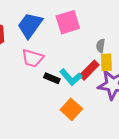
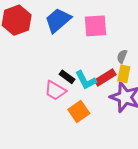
pink trapezoid: (33, 58) -> (55, 90), moved

